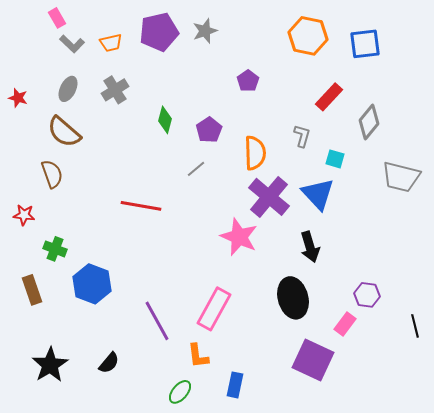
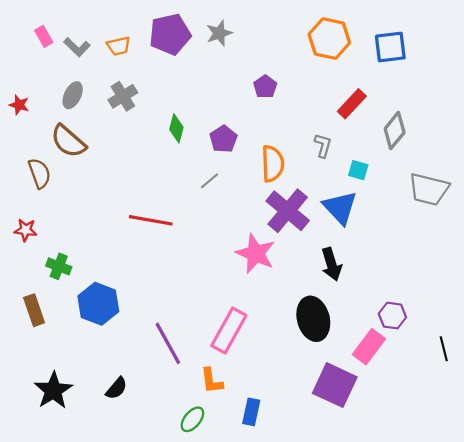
pink rectangle: (57, 18) -> (44, 36), moved
brown semicircle: (52, 174) -> (39, 173), moved
pink rectangle: (345, 324) -> (369, 347), size x1.4

